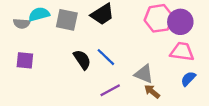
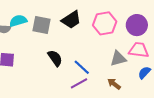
pink hexagon: (159, 18) -> (105, 23), moved
blue line: (106, 57) -> (82, 67), moved
gray triangle: (144, 74) -> (118, 58), moved, turned -36

